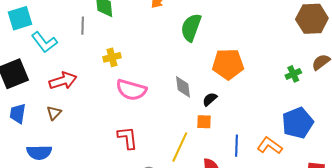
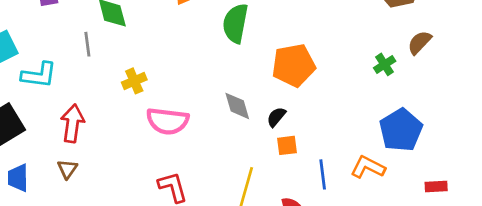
cyan L-shape: (44, 42) -> (39, 75), turned -36
red arrow: (63, 81) -> (72, 123), turned -56
orange square: (204, 122) -> (287, 145), moved

